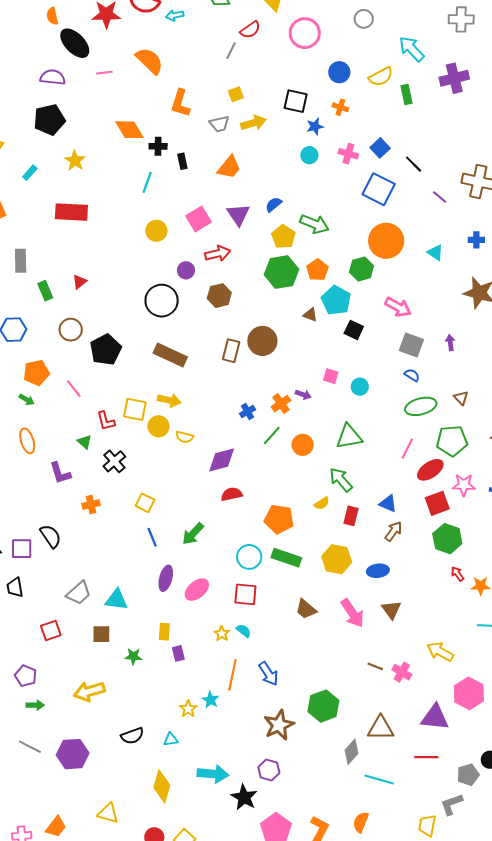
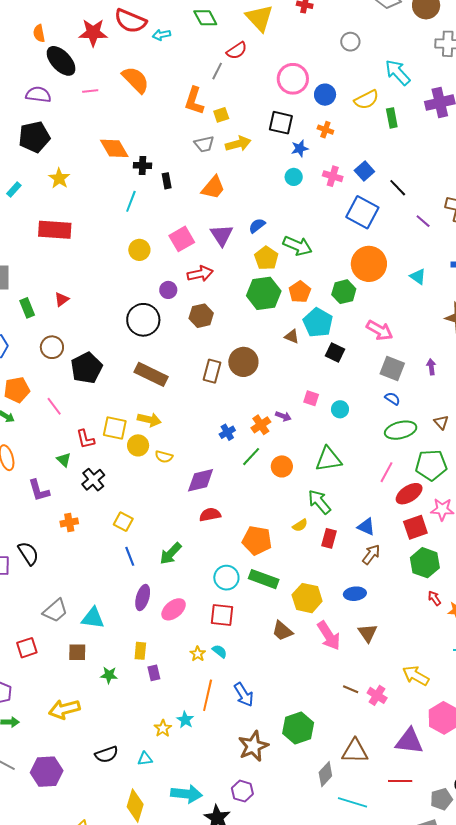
pink circle: (305, 33) -> (293, 79), moved
orange L-shape: (180, 103) -> (194, 101), moved
yellow hexagon: (337, 559) -> (307, 598), moved

